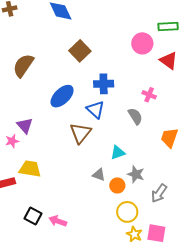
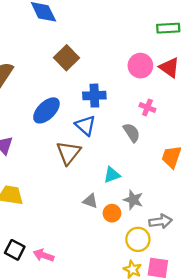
pink circle: (142, 43) -> (140, 66), moved
gray arrow: (159, 193) -> (160, 221), turned -132
yellow circle: (127, 212) -> (138, 239), moved

